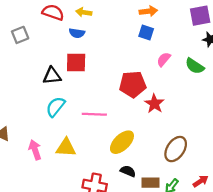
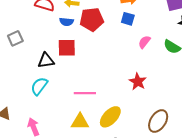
gray square: (20, 35) -> (15, 38), moved
red pentagon: (133, 84) -> (92, 19), moved
cyan semicircle: (55, 107) -> (39, 86), moved
yellow triangle: (66, 148) -> (80, 122), moved

